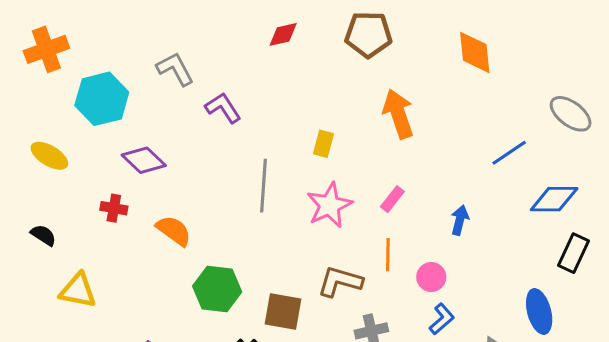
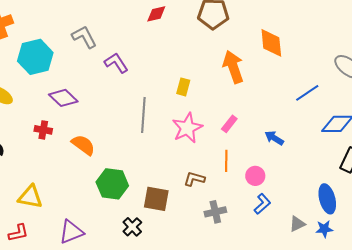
orange diamond: (475, 52) -> (271, 43), moved
blue arrow: (460, 220) -> (274, 138), turned -72
brown L-shape: (340, 282) -> (194, 179), size x0.7
yellow triangle: (78, 291) -> (30, 197), moved

